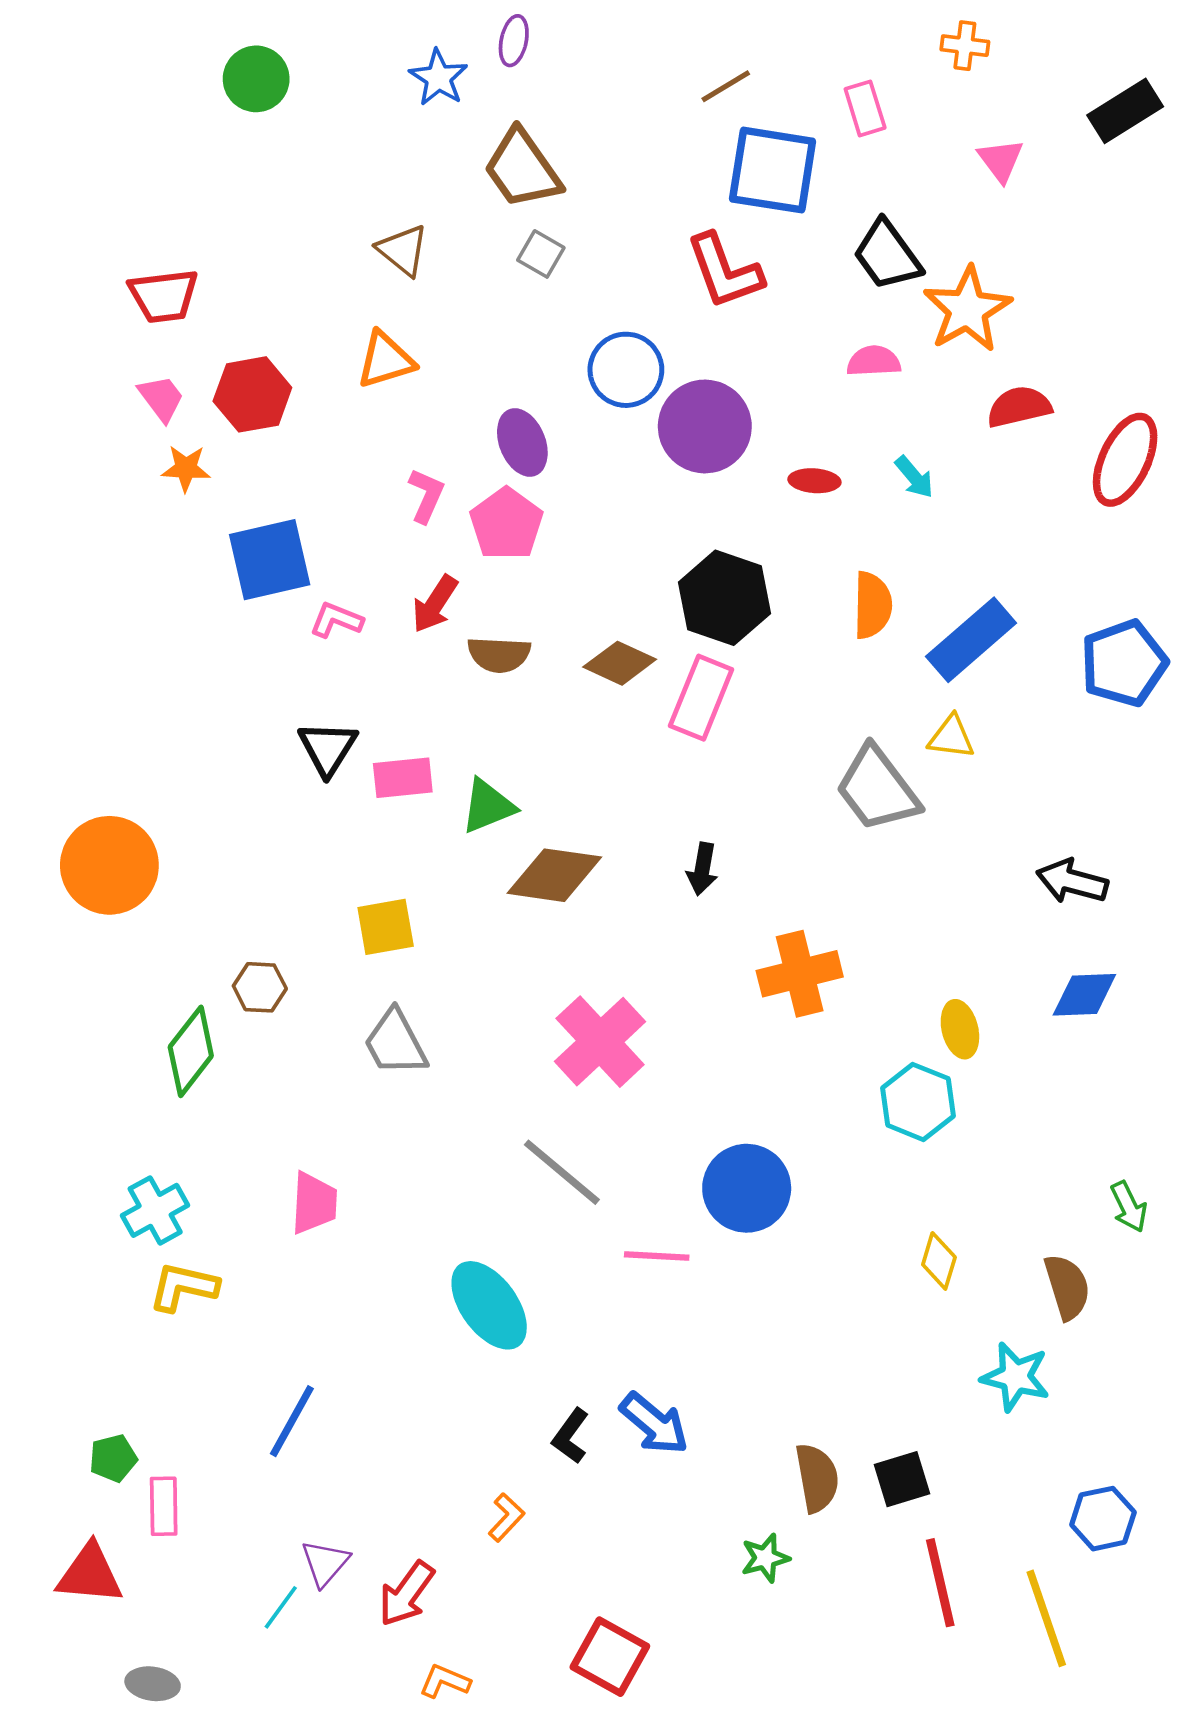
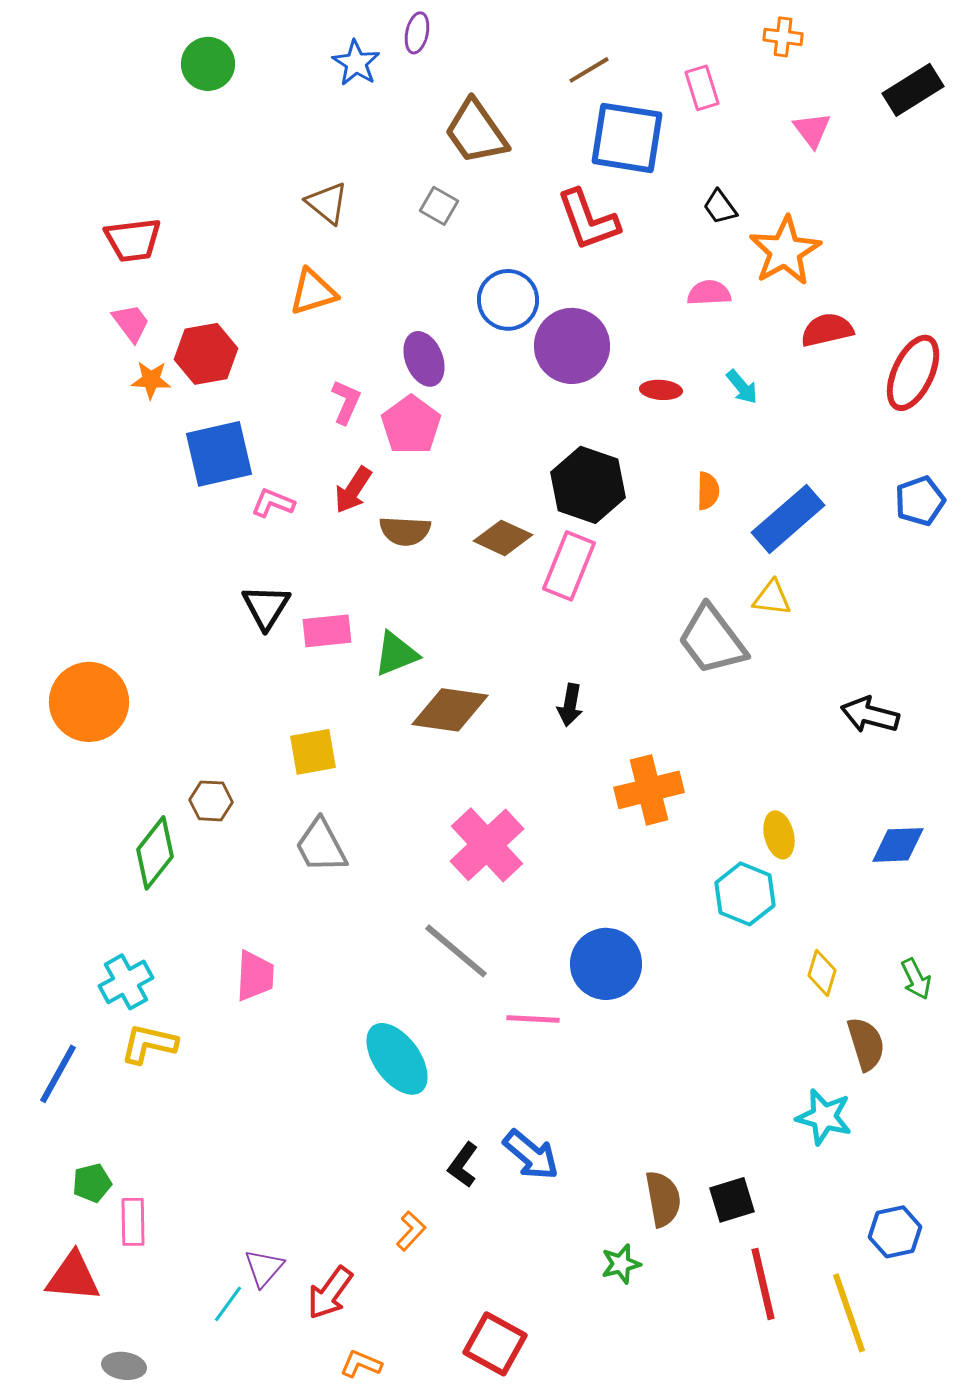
brown trapezoid: (522, 169) -> (476, 132), moved
black trapezoid: (887, 255) -> (720, 207), size x0.6
red hexagon: (252, 394) -> (206, 354), moved
orange semicircle: (872, 605) -> (708, 491), size x0.7
blue pentagon: (1124, 663) -> (920, 501), moved, size x0.7
blue diamond: (1084, 995) -> (898, 845), moved
yellow diamond: (939, 1261) -> (822, 973), moved
blue line: (292, 1421) -> (58, 1074), moved

